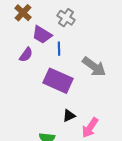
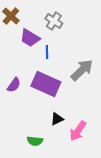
purple semicircle: (26, 55) -> (14, 85), moved
gray arrow: (94, 67) -> (82, 70), turned -80

